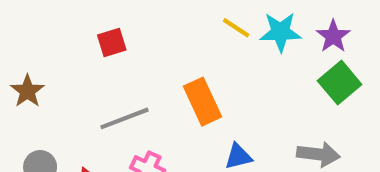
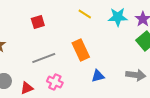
yellow line: (236, 28) -> (85, 14), moved

